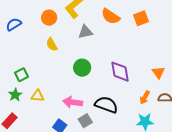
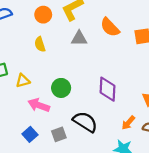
green circle: (82, 68) -> (61, 88), moved
yellow triangle: (37, 96) -> (23, 81), moved, turned -32
pink arrow: (73, 102) -> (39, 105), moved

